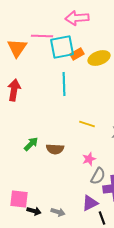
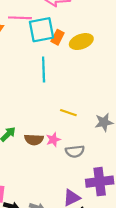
orange rectangle: (77, 54) -> (58, 37), turned -32
pink star: (89, 159) -> (53, 140), moved
gray semicircle: (98, 176) -> (75, 151), moved, turned 54

